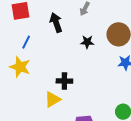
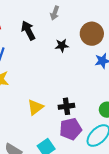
black cross: (64, 81) -> (66, 106), moved

